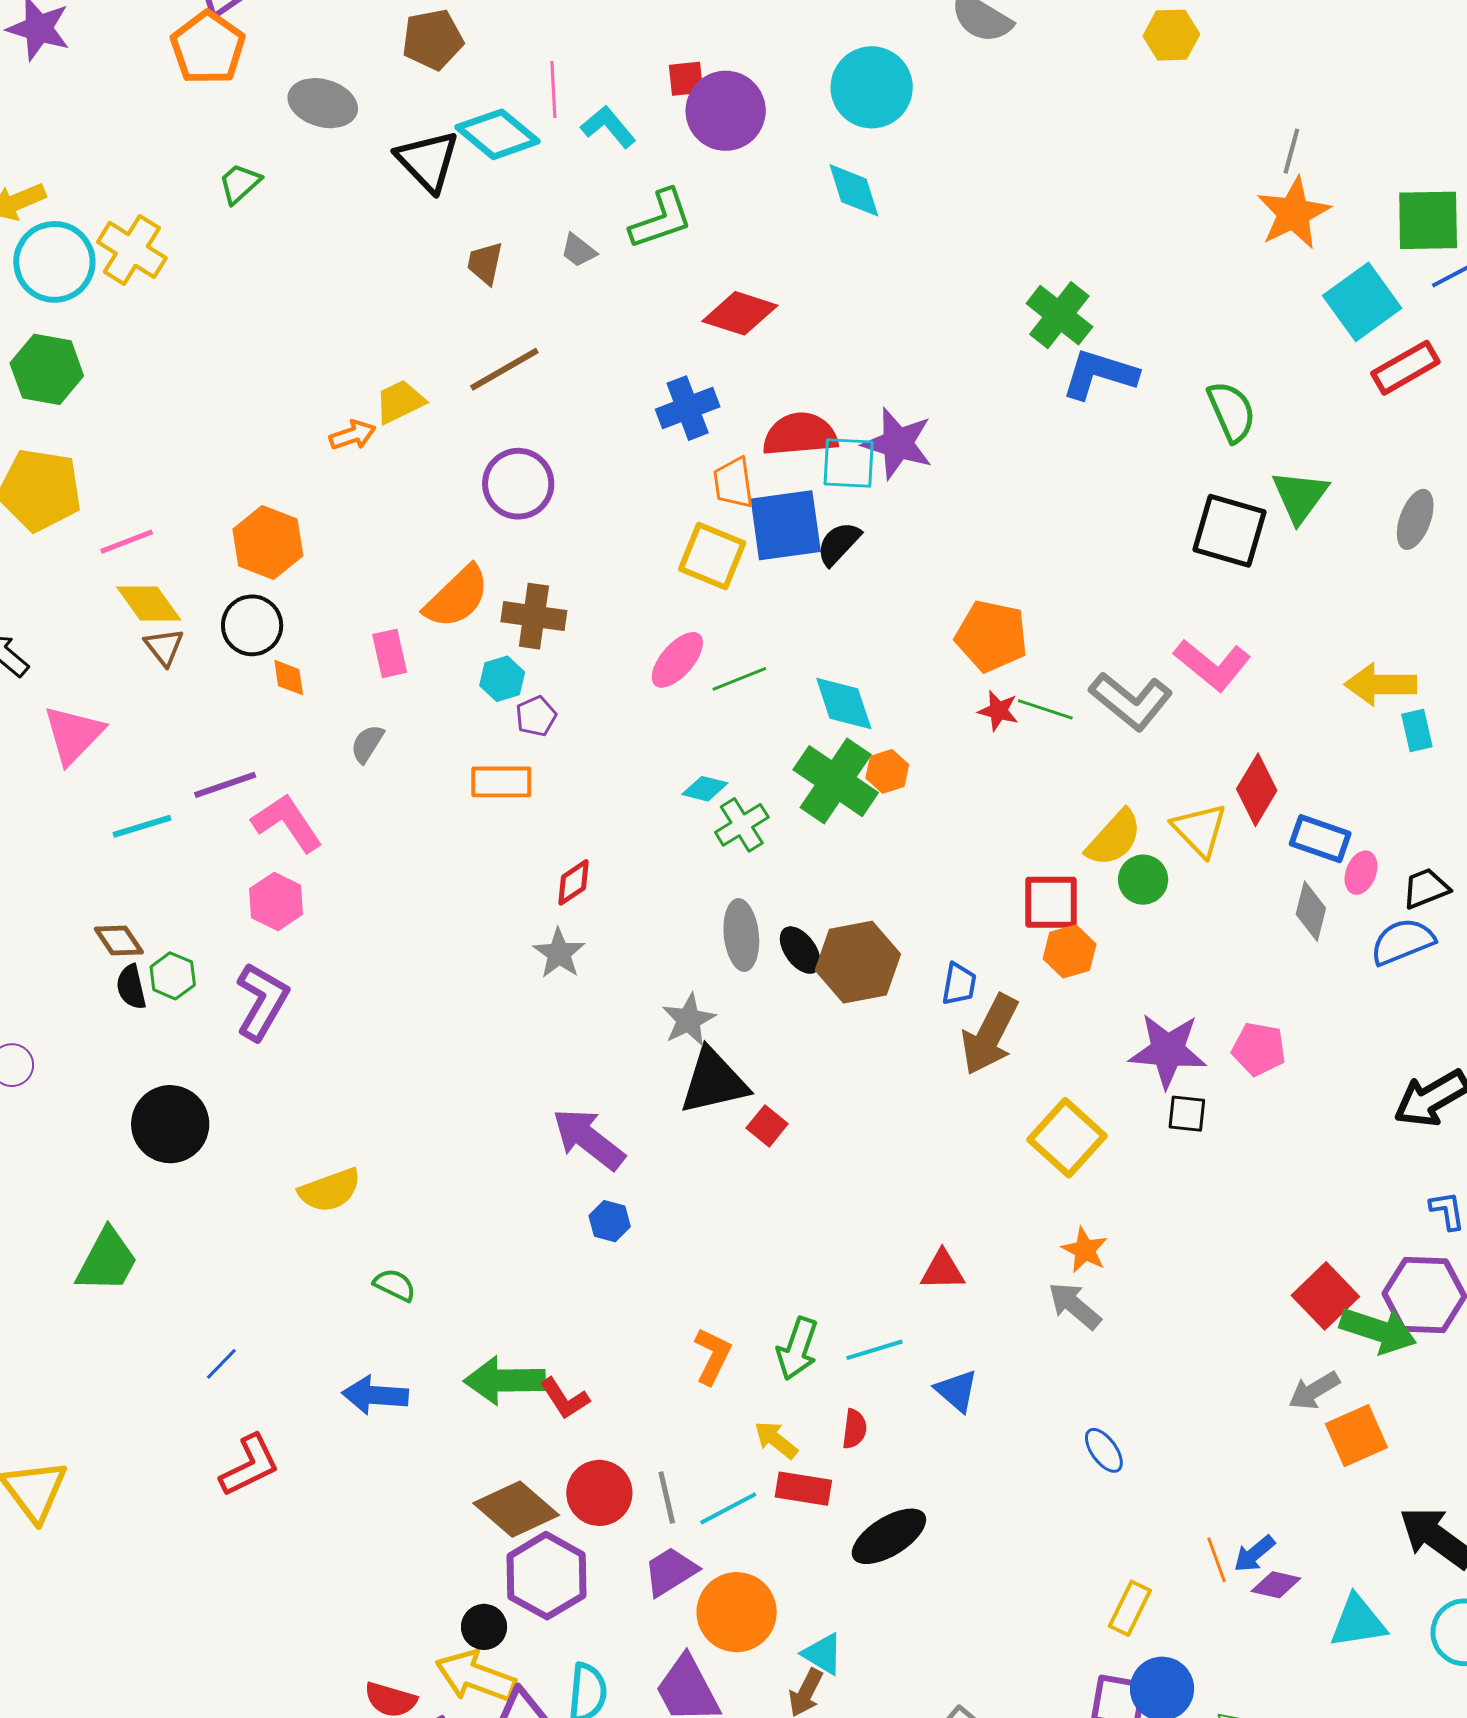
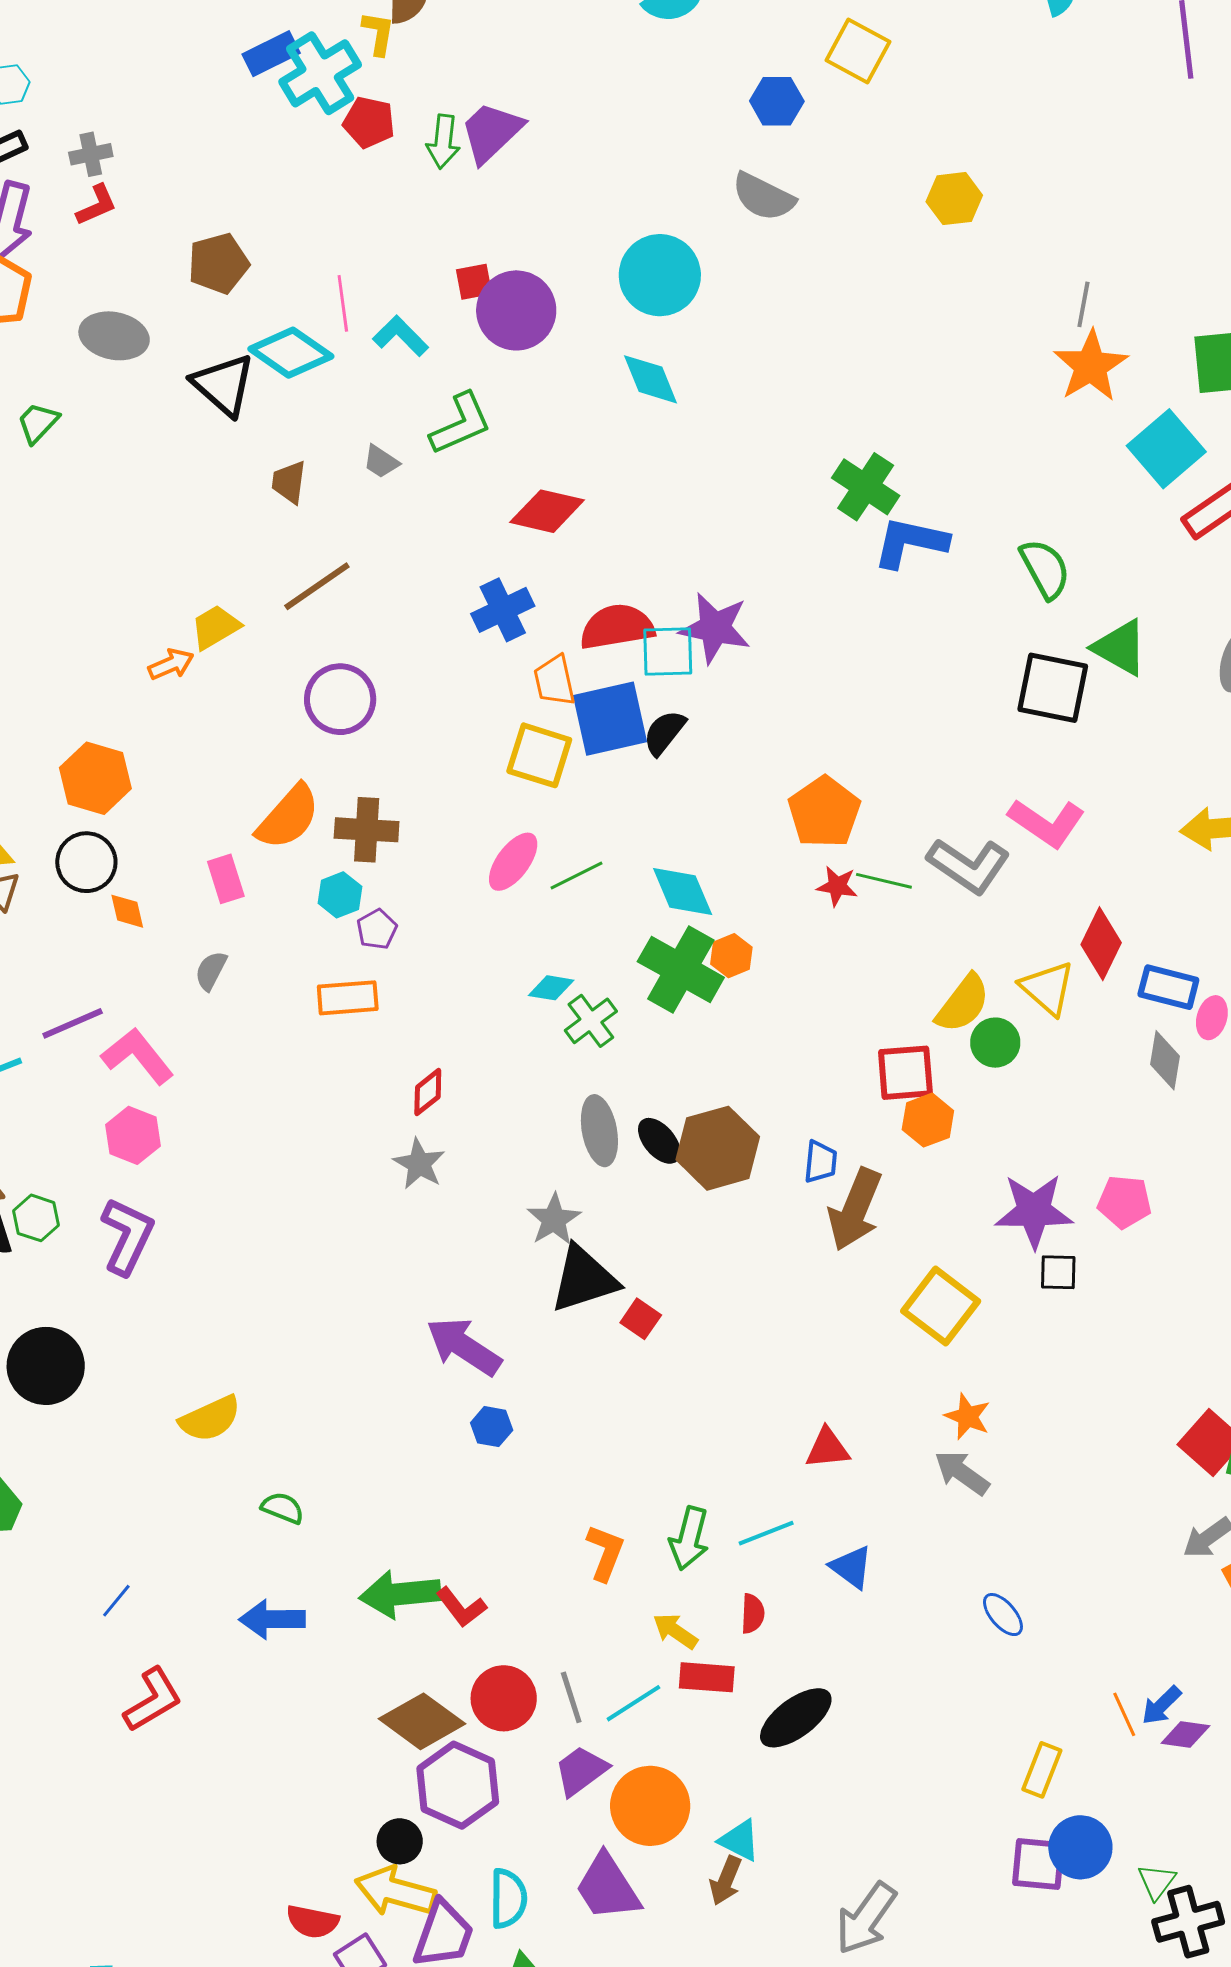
green triangle: (1300, 496) -> (1120, 648), turned -32
orange pentagon: (992, 636) -> (824, 812), turned 30

